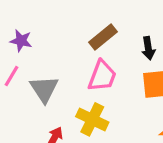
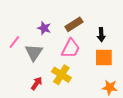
purple star: (21, 41) -> (44, 28), moved

